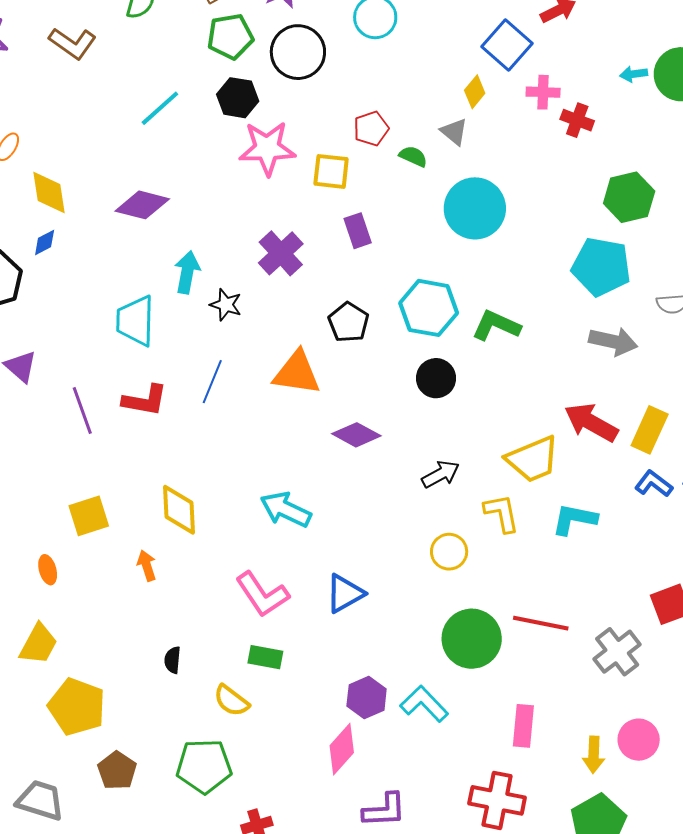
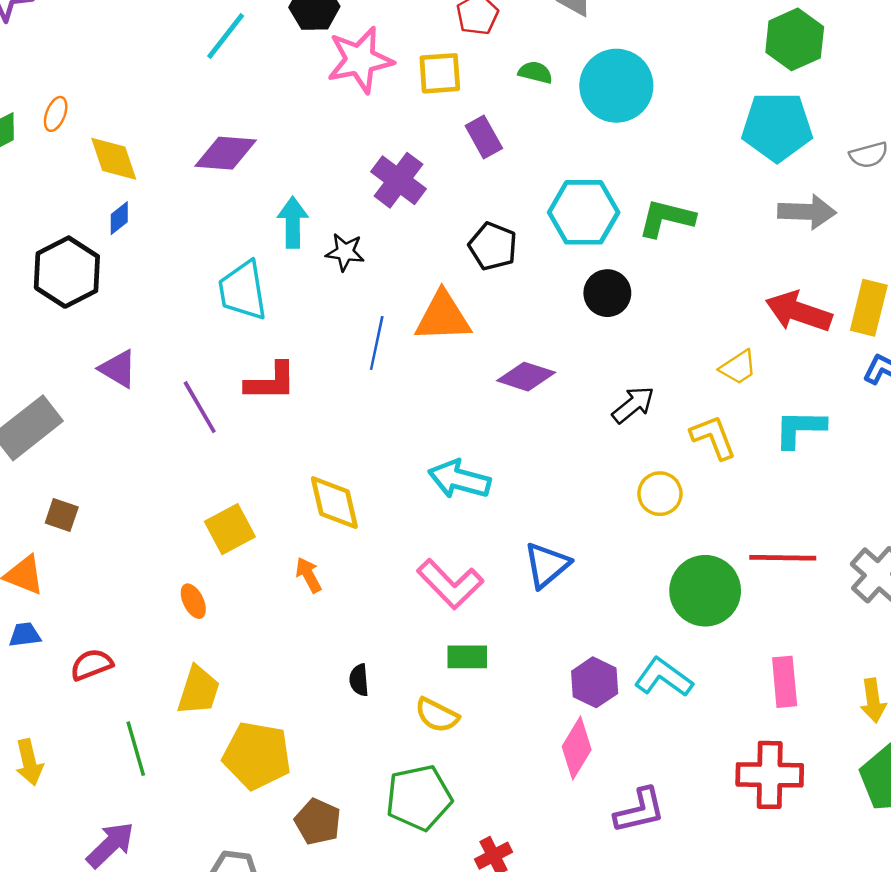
green semicircle: (413, 156) -> (535, 72), moved
blue line: (212, 382) -> (377, 343), moved
yellow trapezoid: (533, 459) -> (738, 367), size x0.6

